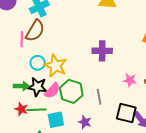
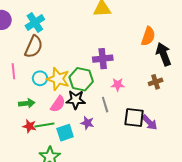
pink line: (22, 39) -> (13, 71), moved
pink star: (130, 80) -> (118, 85), moved
black star: (37, 87) -> (76, 100), moved
green hexagon: (71, 91) -> (81, 79), moved
purple star: (85, 122) -> (87, 123), moved

